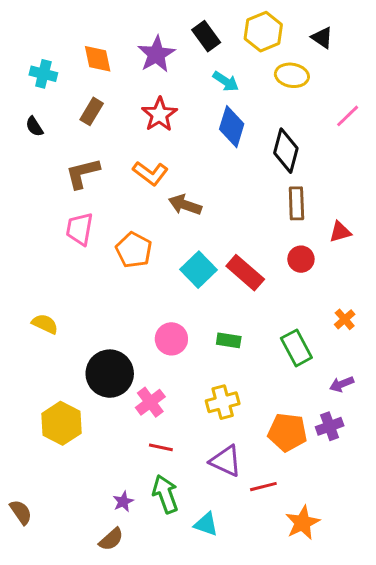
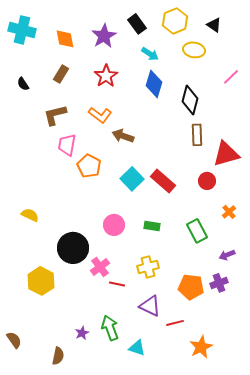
cyan cross: (43, 74) -> (22, 30), moved, size x1.5
pink trapezoid: (80, 229) -> (67, 145), moved
red triangle: (340, 232) -> (226, 154), size x1.8
red circle: (301, 259) -> (207, 181), moved
red line: (161, 447) -> (117, 284), moved
brown semicircle: (111, 539) -> (58, 356), moved, turned -36

